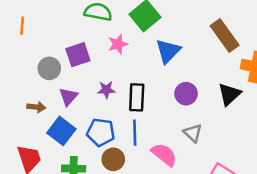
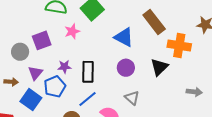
blue triangle: (168, 51) -> (124, 37), moved, turned -45
blue pentagon: (101, 132) -> (55, 87), moved, turned -30
blue line: (135, 133) -> (87, 99), turned 54

